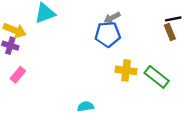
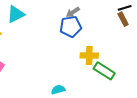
green rectangle: (157, 77) -> (104, 71), moved

